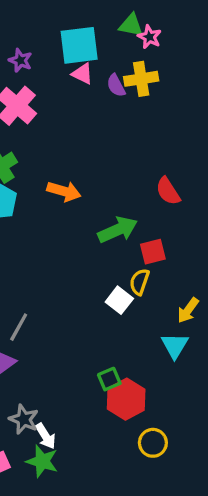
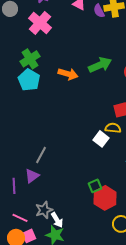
green arrow: (118, 230) -> (100, 65), moved
yellow semicircle: (139, 282) -> (113, 128), turned 77
gray star: (24, 419) -> (44, 210), turned 30

